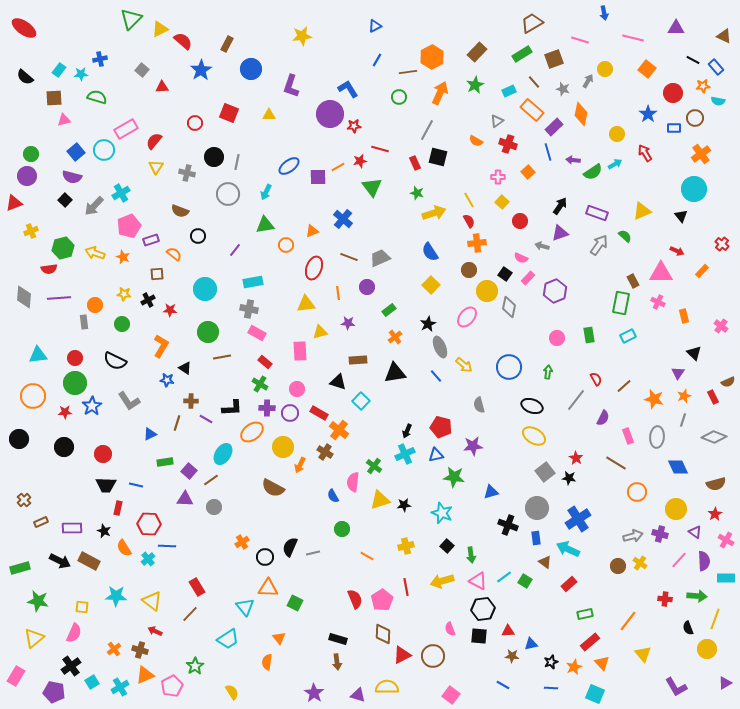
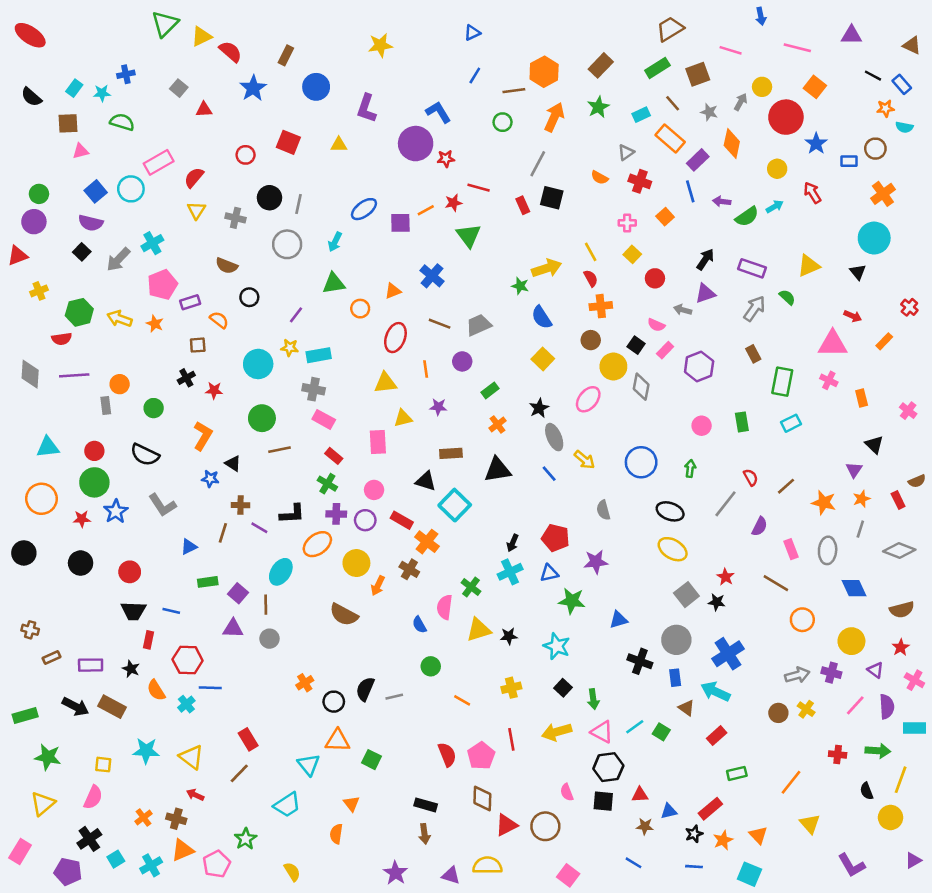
red circle: (673, 93) -> (786, 117), moved, size x1.4
green star: (417, 193) -> (520, 286), moved
brown rectangle: (633, 281) -> (753, 354), moved
yellow star: (124, 294) -> (290, 348), moved
cyan square: (361, 401) -> (455, 505), size x1.4
brown line: (211, 480) -> (266, 605), turned -56
brown cross: (24, 500) -> (30, 630), turned -32
red rectangle: (590, 642) -> (710, 809), moved

